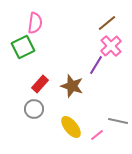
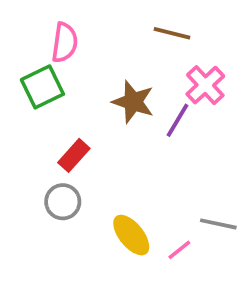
brown line: (107, 23) -> (172, 33), moved, turned 54
brown star: (72, 86) -> (133, 102), moved

